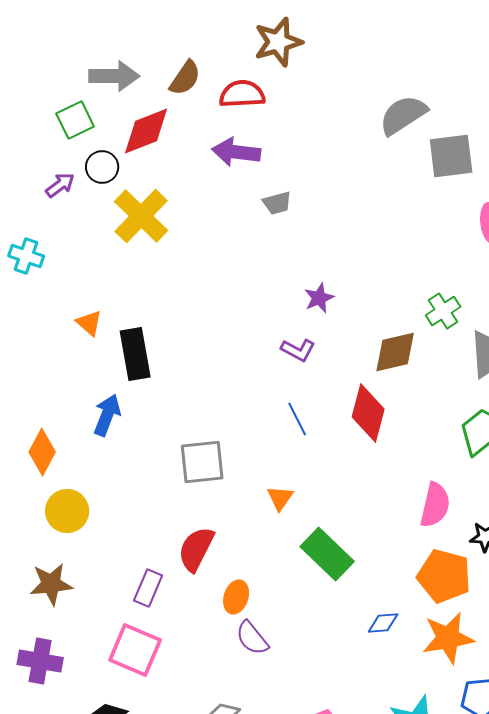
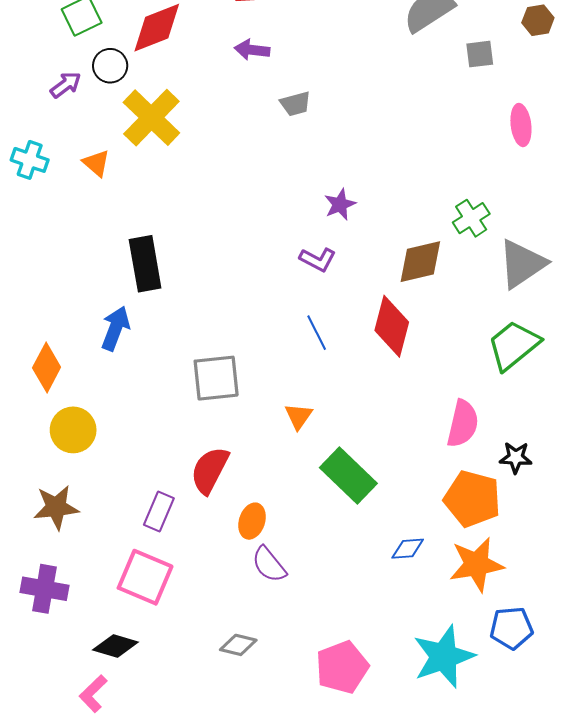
purple arrow: (236, 152) -> (252, 50), size x0.7
gray square: (451, 156) -> (480, 54), size x0.6
orange triangle: (89, 323) -> (96, 163), moved

